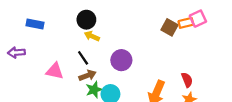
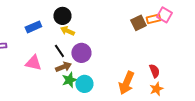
pink square: (198, 19) -> (164, 15), turned -35
blue rectangle: (35, 24) -> (33, 27), moved, turned -35
brown square: (169, 27) -> (138, 23), turned 35
purple circle: (121, 60) -> (81, 53), moved

